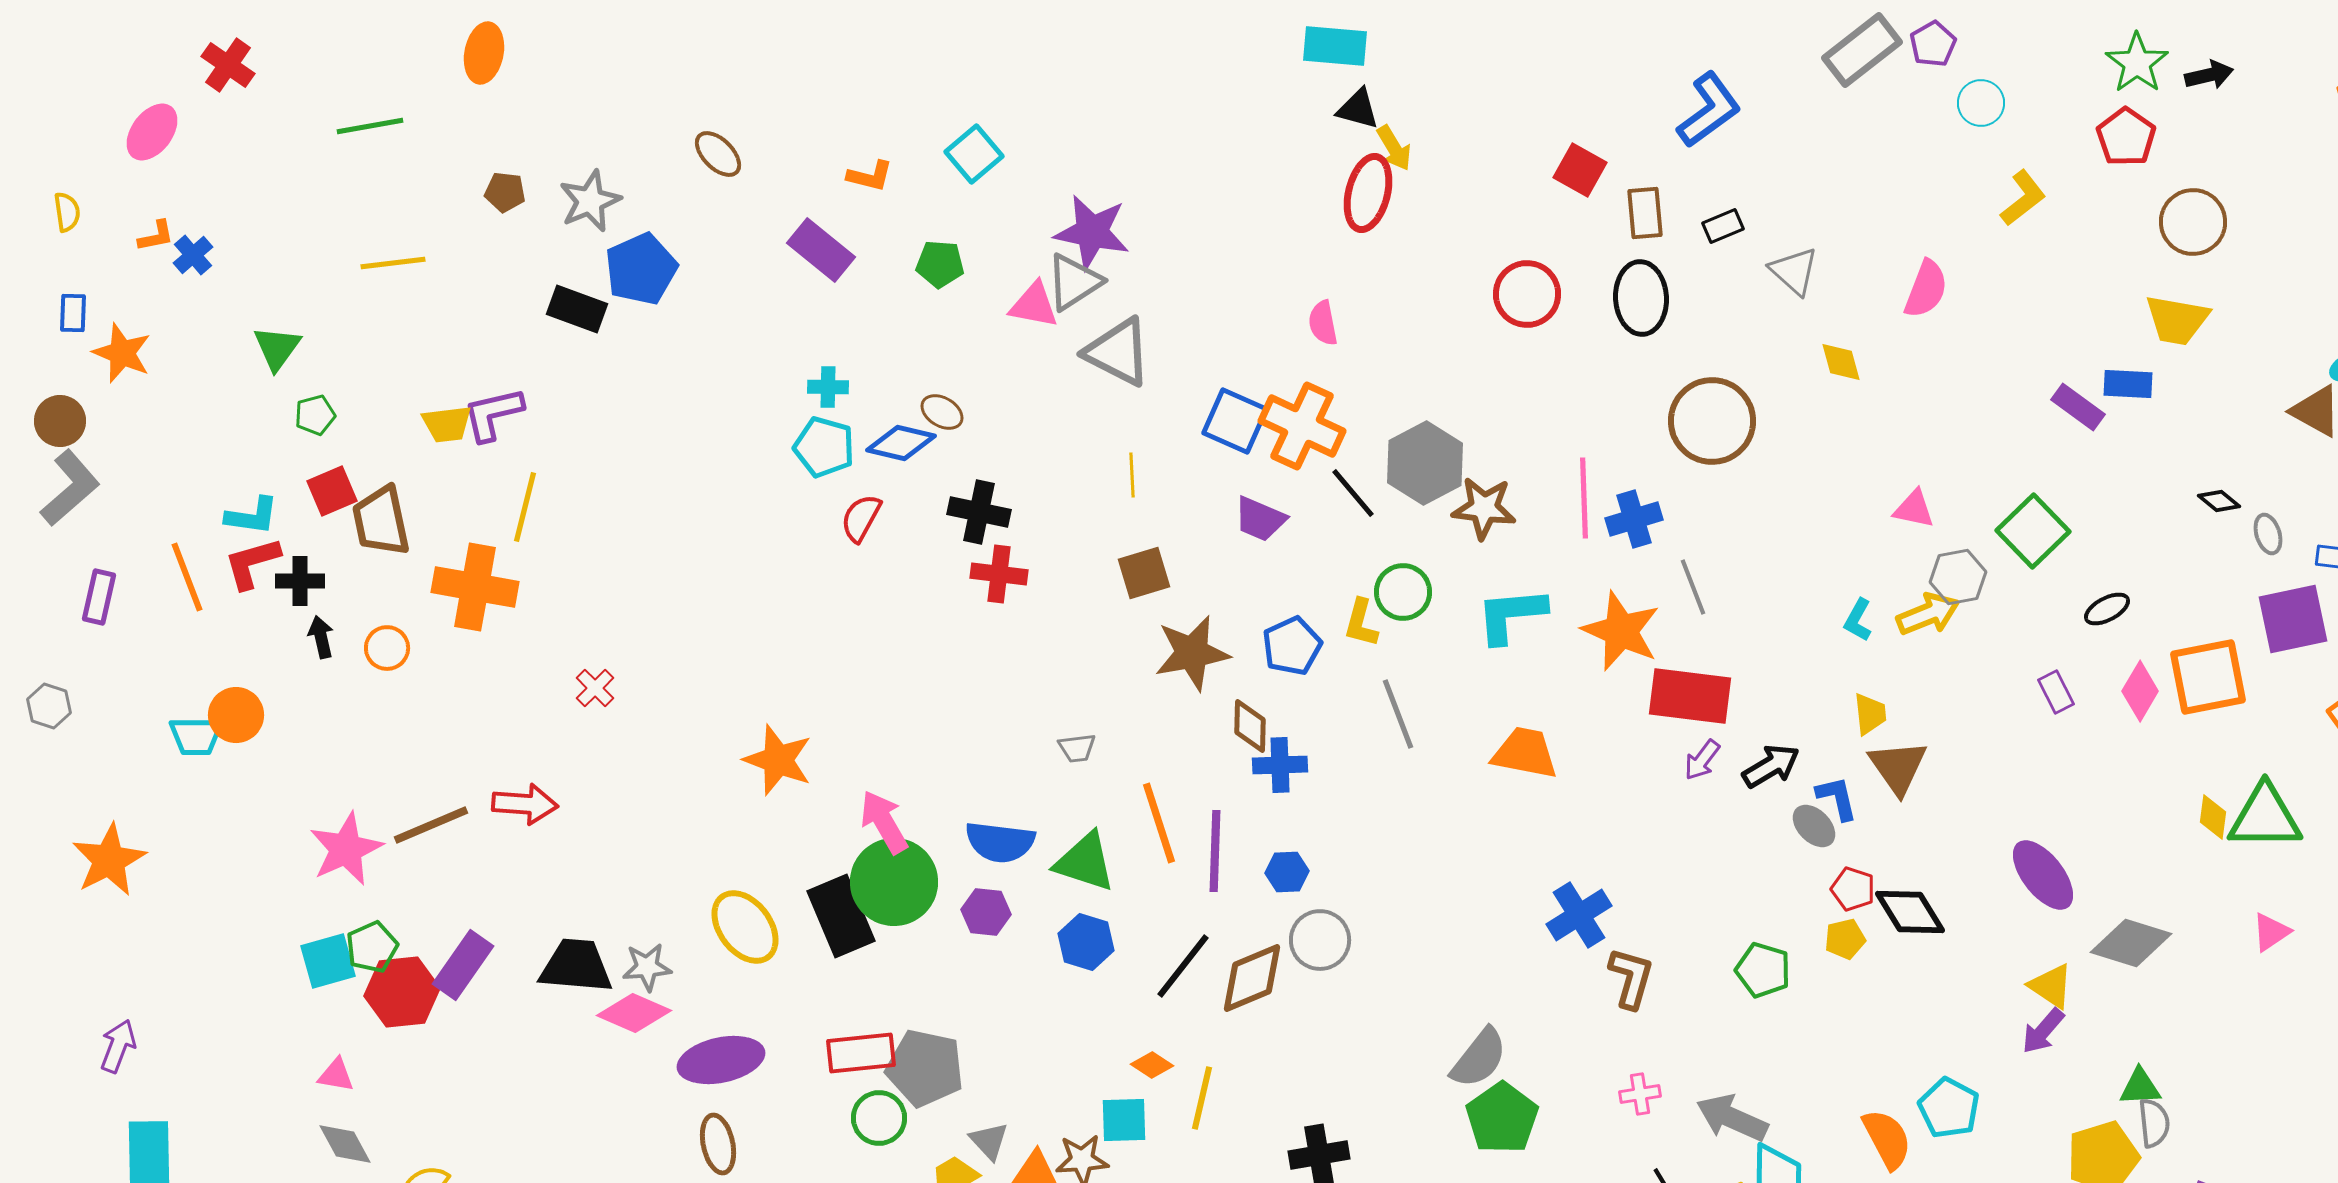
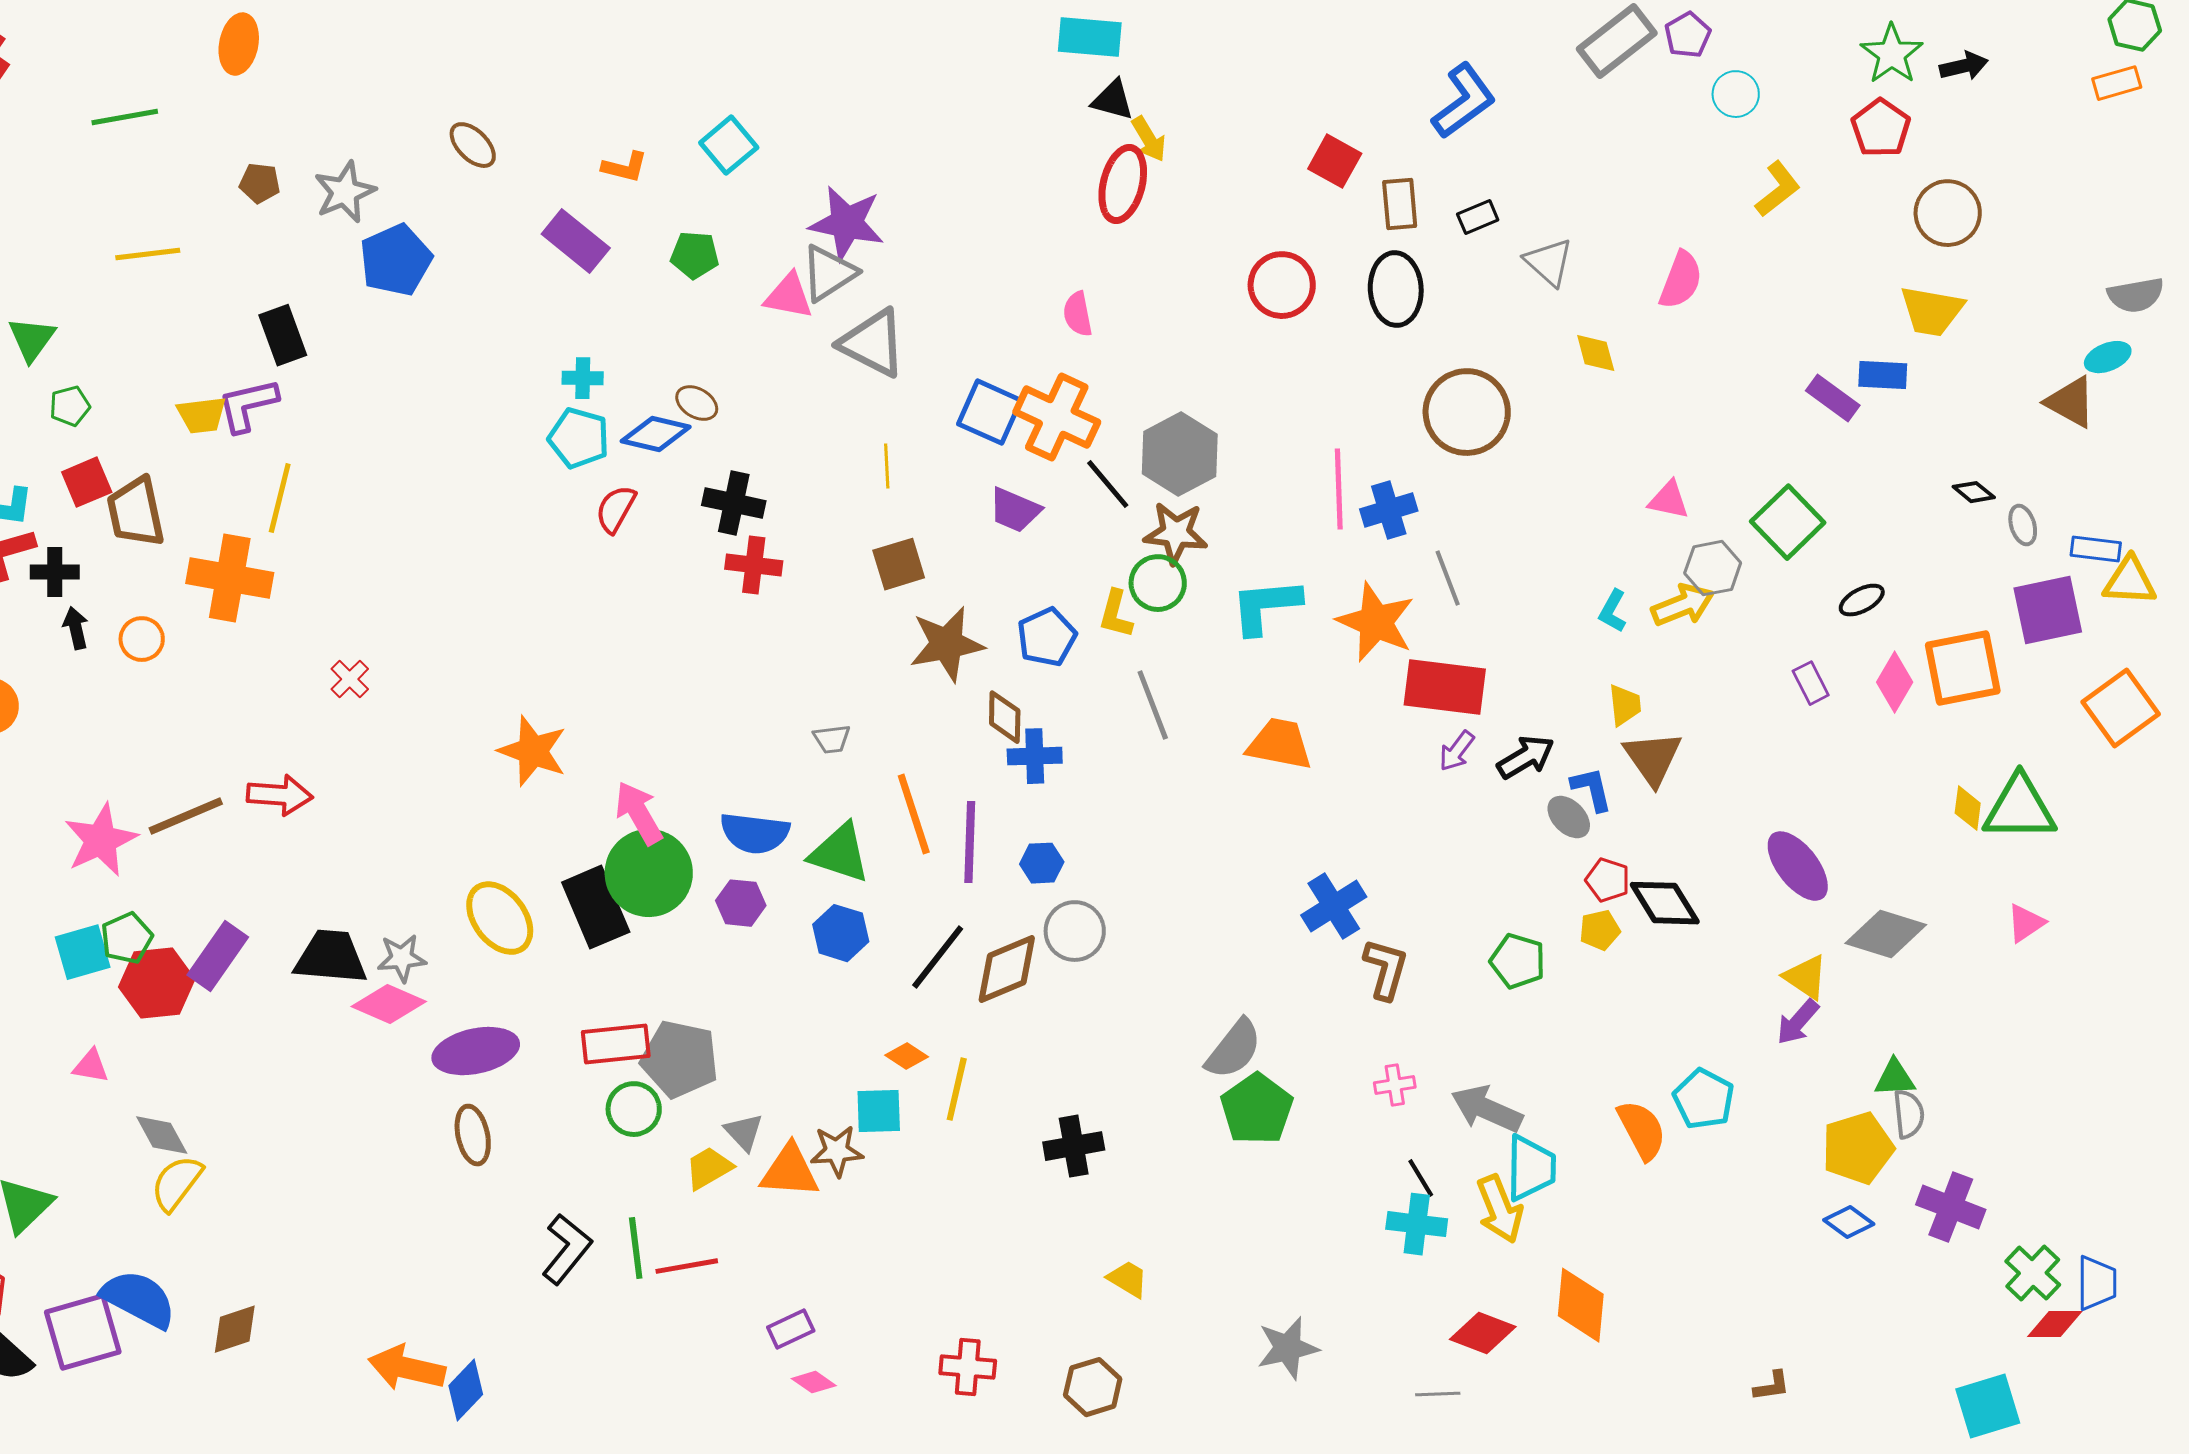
black rectangle: (577, 309) -> (283, 335), moved, turned 50
brown star: (1484, 508) -> (1176, 533), moved
gray diamond: (345, 1144) -> (162, 1135), moved

